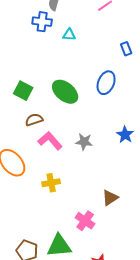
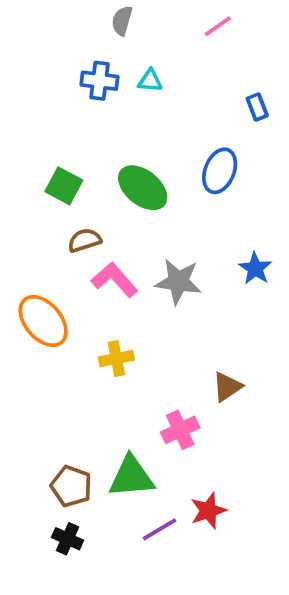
blue cross: (42, 22) -> (99, 81), moved
gray star: (84, 142) -> (178, 282), size x1.4
pink cross: (85, 221) -> (180, 430), turned 30

